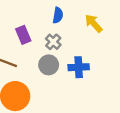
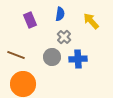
purple rectangle: (23, 35) -> (30, 20), moved
gray cross: (53, 42) -> (64, 37), moved

